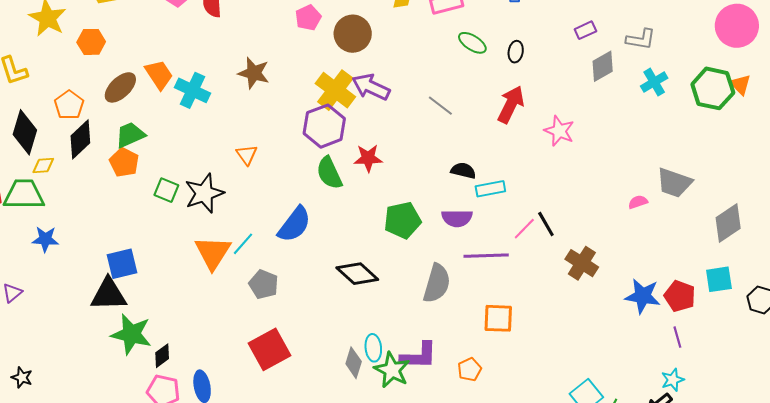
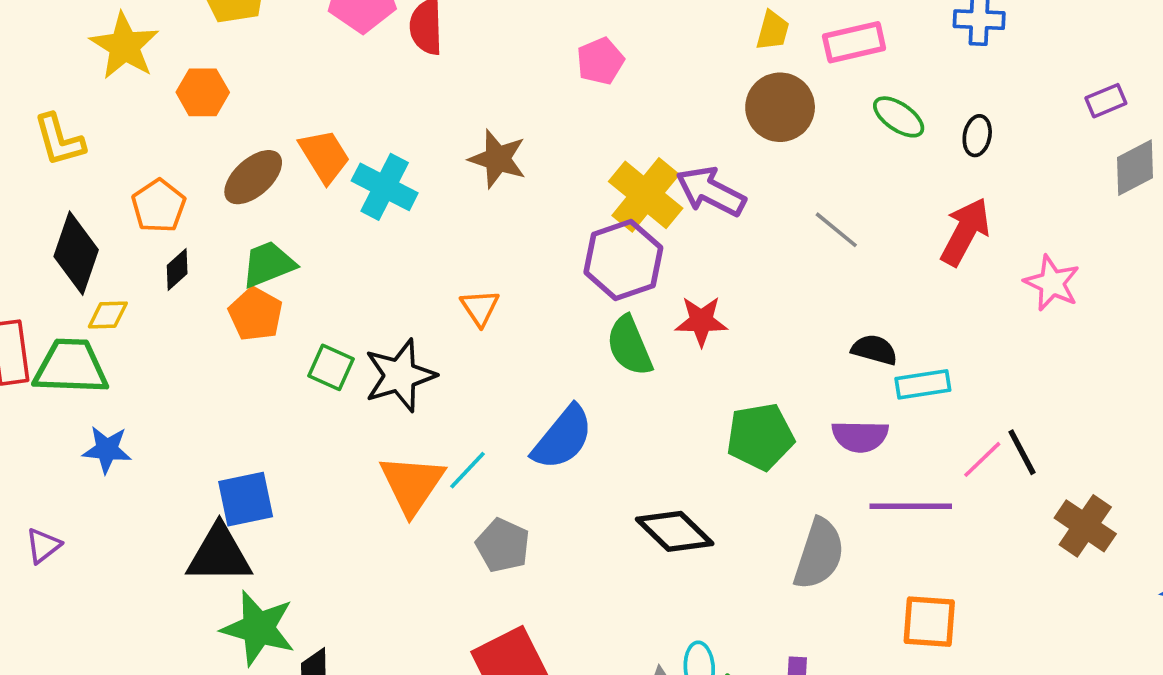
brown circle: (353, 34) -> (780, 107), moved
black diamond: (80, 139) -> (177, 270), size x0.6

